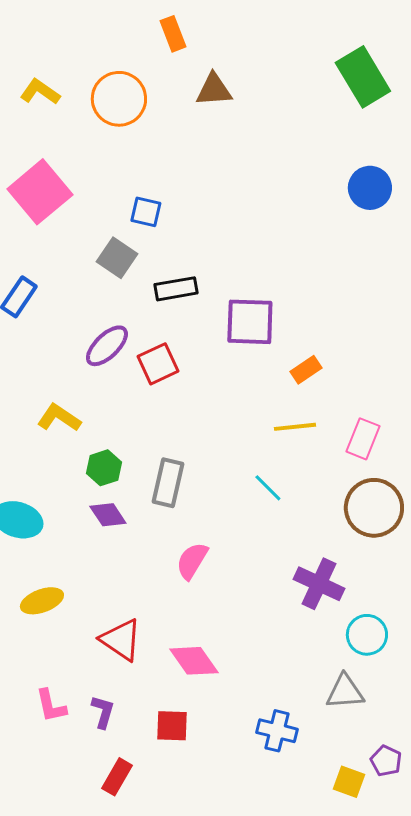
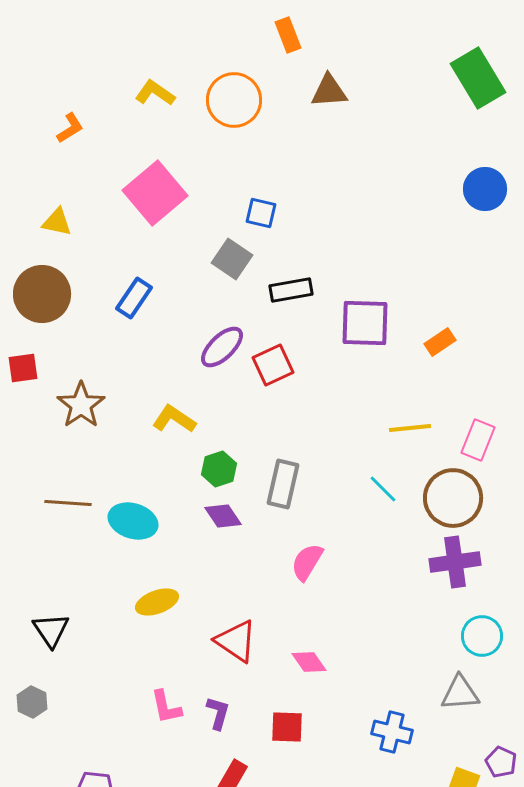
orange rectangle: (306, 370) -> (440, 342), moved
brown circle: (374, 508) -> (453, 498), moved
purple cross: (319, 584) -> (455, 562), moved, turned -33
pink diamond: (194, 661) -> (309, 662), size x0.7

